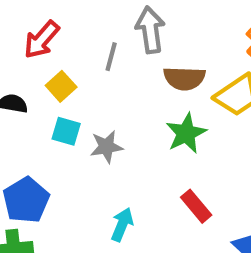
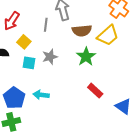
gray star: (106, 147) -> (50, 57), moved
cyan arrow: (122, 225) -> (41, 95), moved, turned -98

